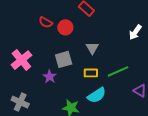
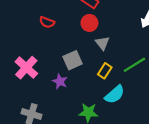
red circle: (65, 27) -> (89, 23), moved
yellow rectangle: (91, 73) -> (105, 71), turned -48

